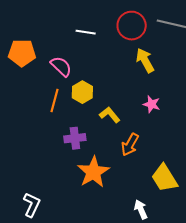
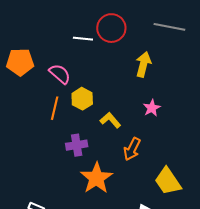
red circle: (132, 26) -> (111, 28), moved
yellow arrow: (145, 60) -> (143, 64), turned 45
pink star: (152, 104) -> (152, 108), turned 30

